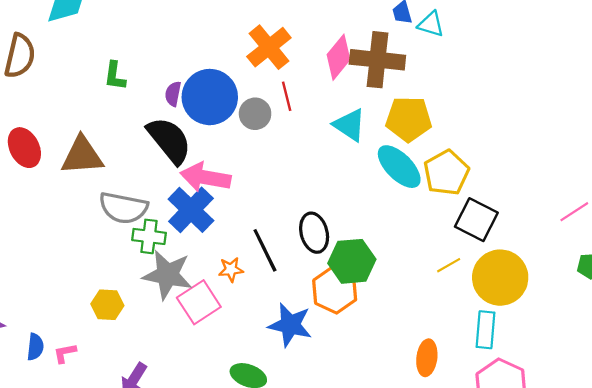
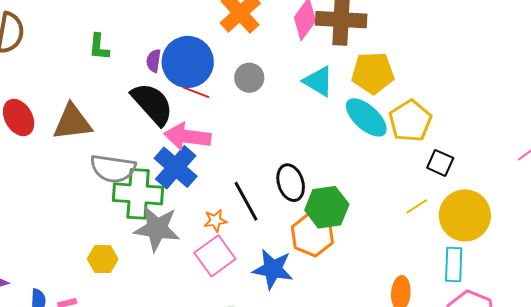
red line: (287, 96) -> (196, 92), moved, turned -52
gray circle: (255, 114) -> (249, 78), moved
black square: (476, 220) -> (440, 163), size x0.7
green cross: (149, 236) -> (138, 194), size x1.6
pink square: (199, 302) -> (215, 256), moved

